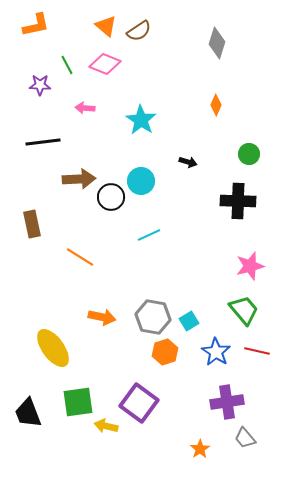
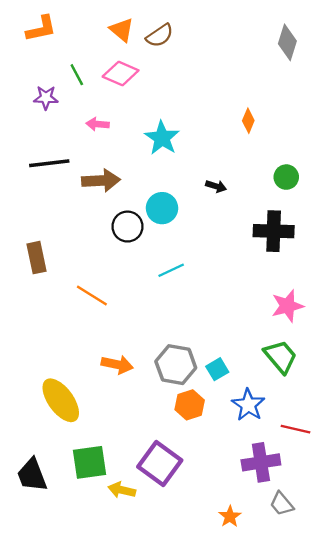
gray diamond: (217, 43) -> (287, 42), moved
brown arrow: (79, 179) -> (101, 181), moved
red line: (257, 351) -> (295, 429), moved

